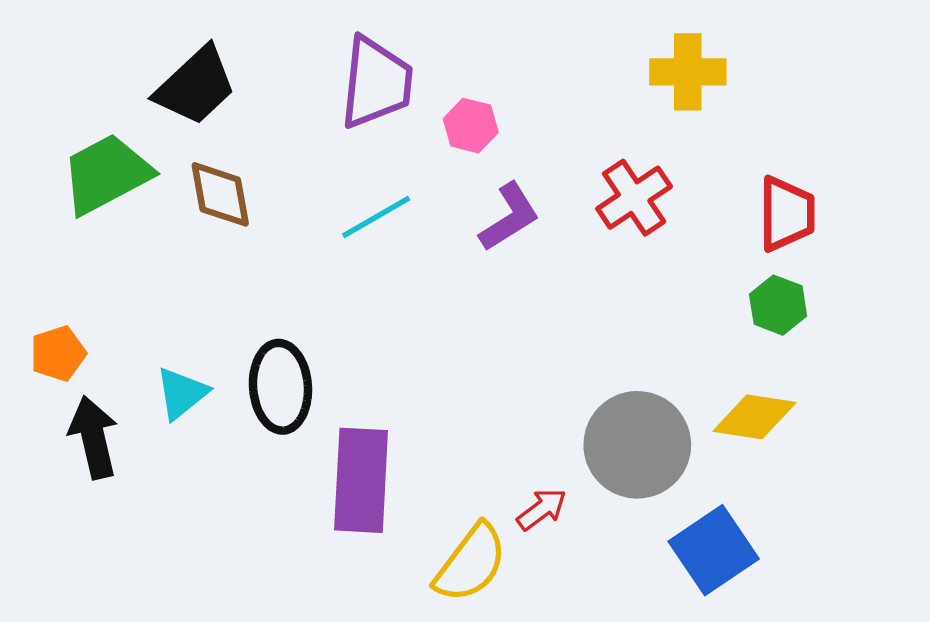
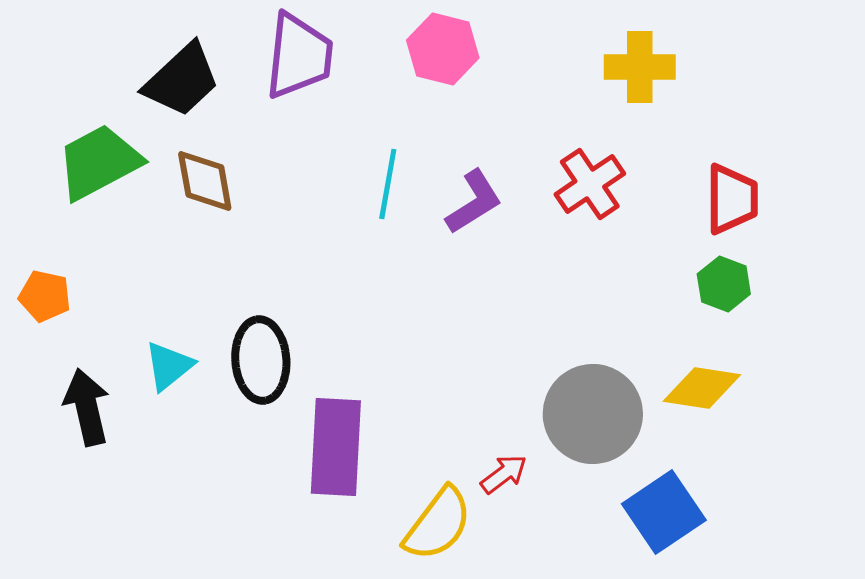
purple trapezoid: (376, 83) -> (299, 56), moved
pink hexagon: (471, 126) -> (443, 49), moved, size x1.4
cyan line: (376, 217) -> (388, 184), moved, turned -50
orange pentagon: (58, 353) -> (45, 296), moved, turned 30

